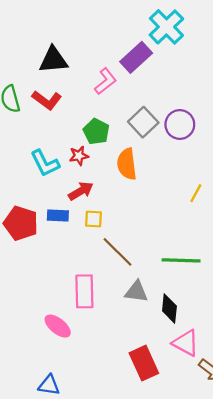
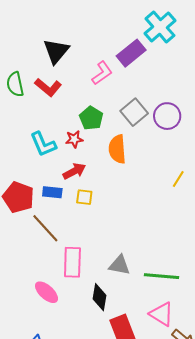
black triangle: (53, 60) -> (56, 51), turned -48
brown line: (118, 252) -> (45, 228), moved
green line: (181, 260) -> (161, 276), moved
black diamond: (169, 309) -> (100, 297), moved

